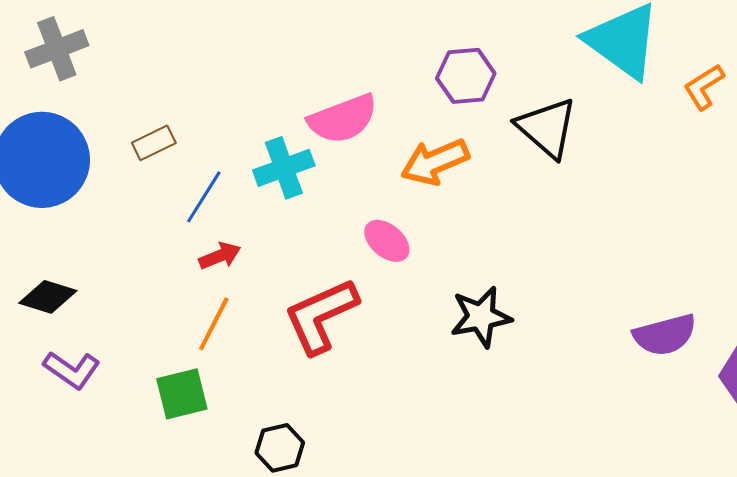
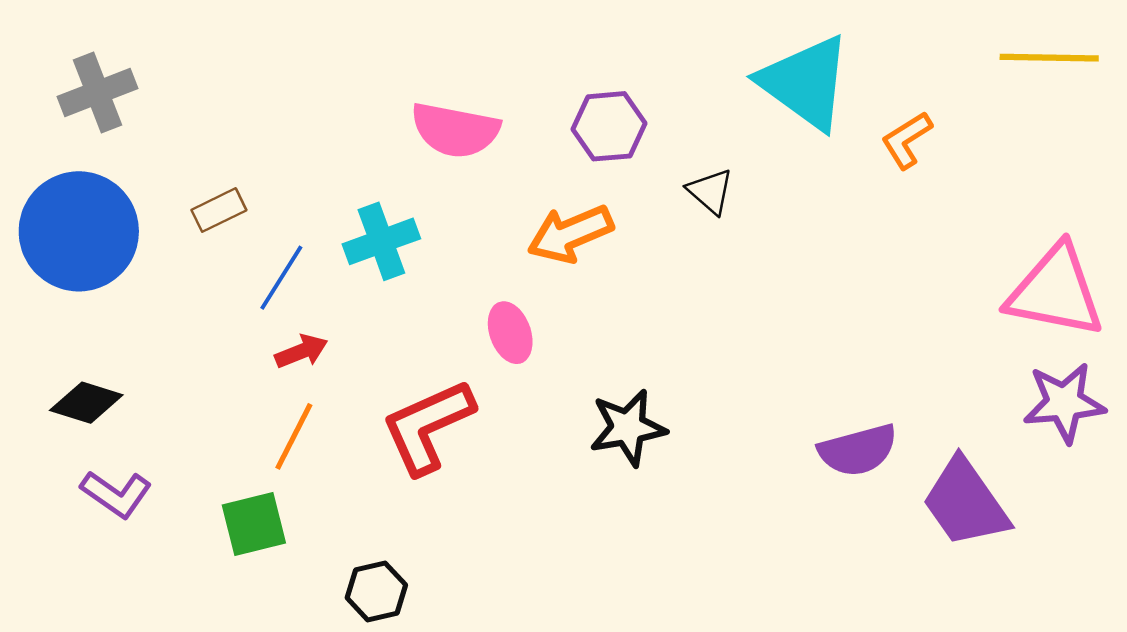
pink semicircle: (343, 119) -> (455, 130), moved, turned 32
black triangle: (547, 128) -> (710, 191), size x0.6
pink ellipse: (387, 241) -> (510, 333), turned 30

